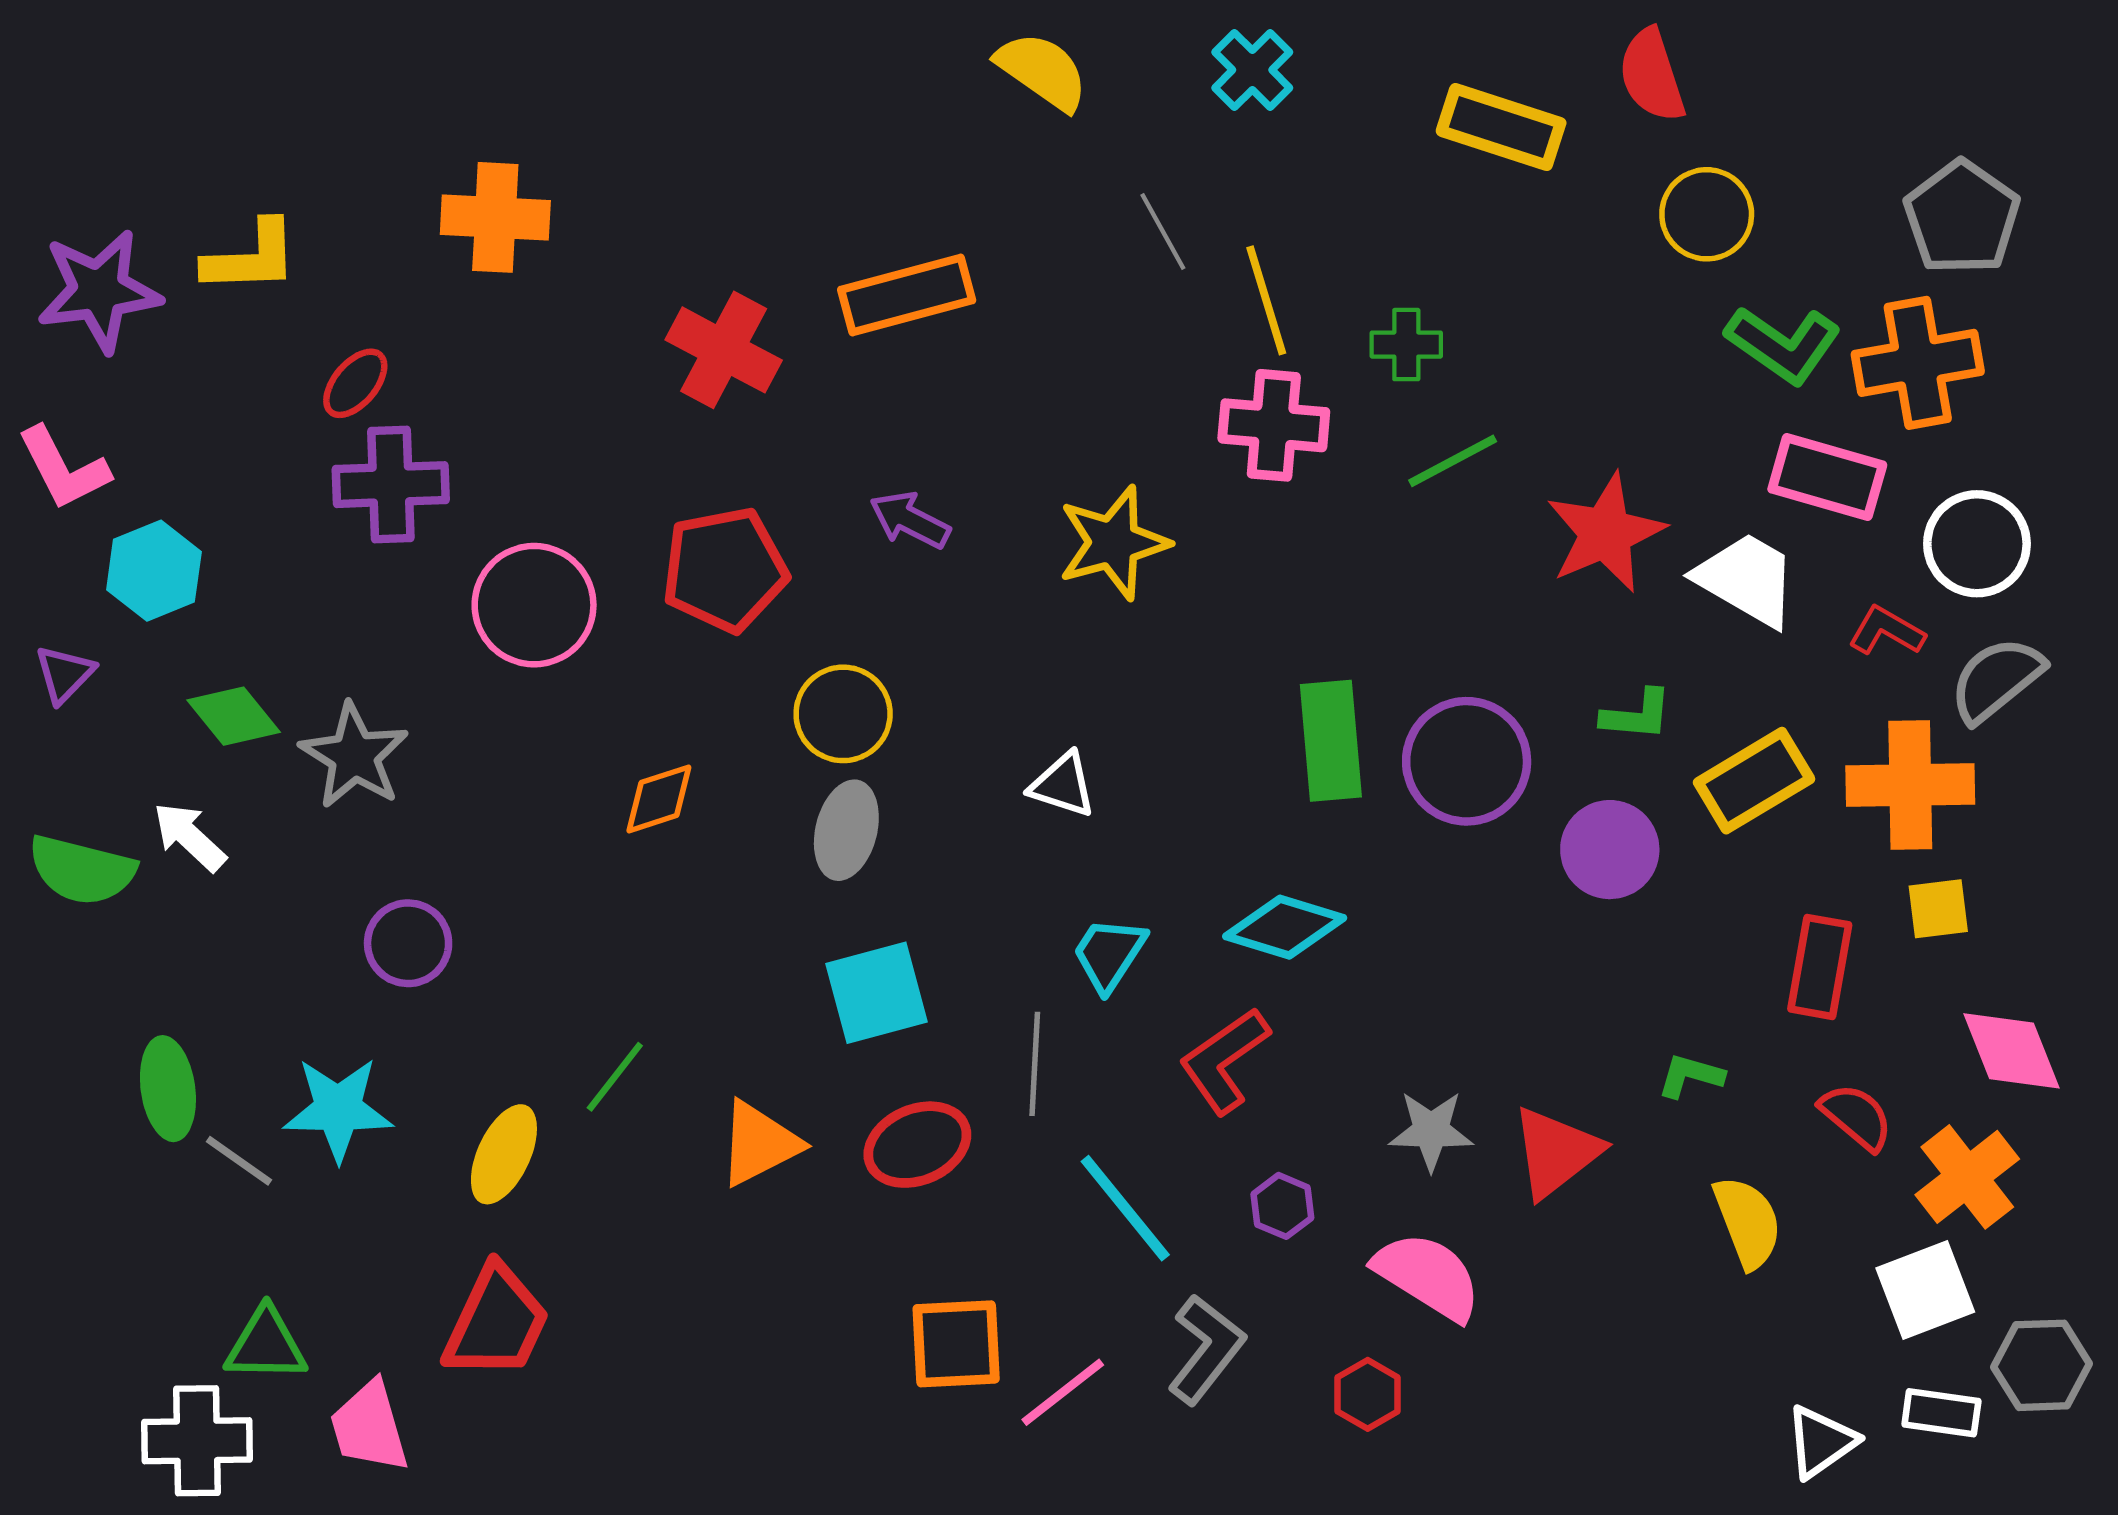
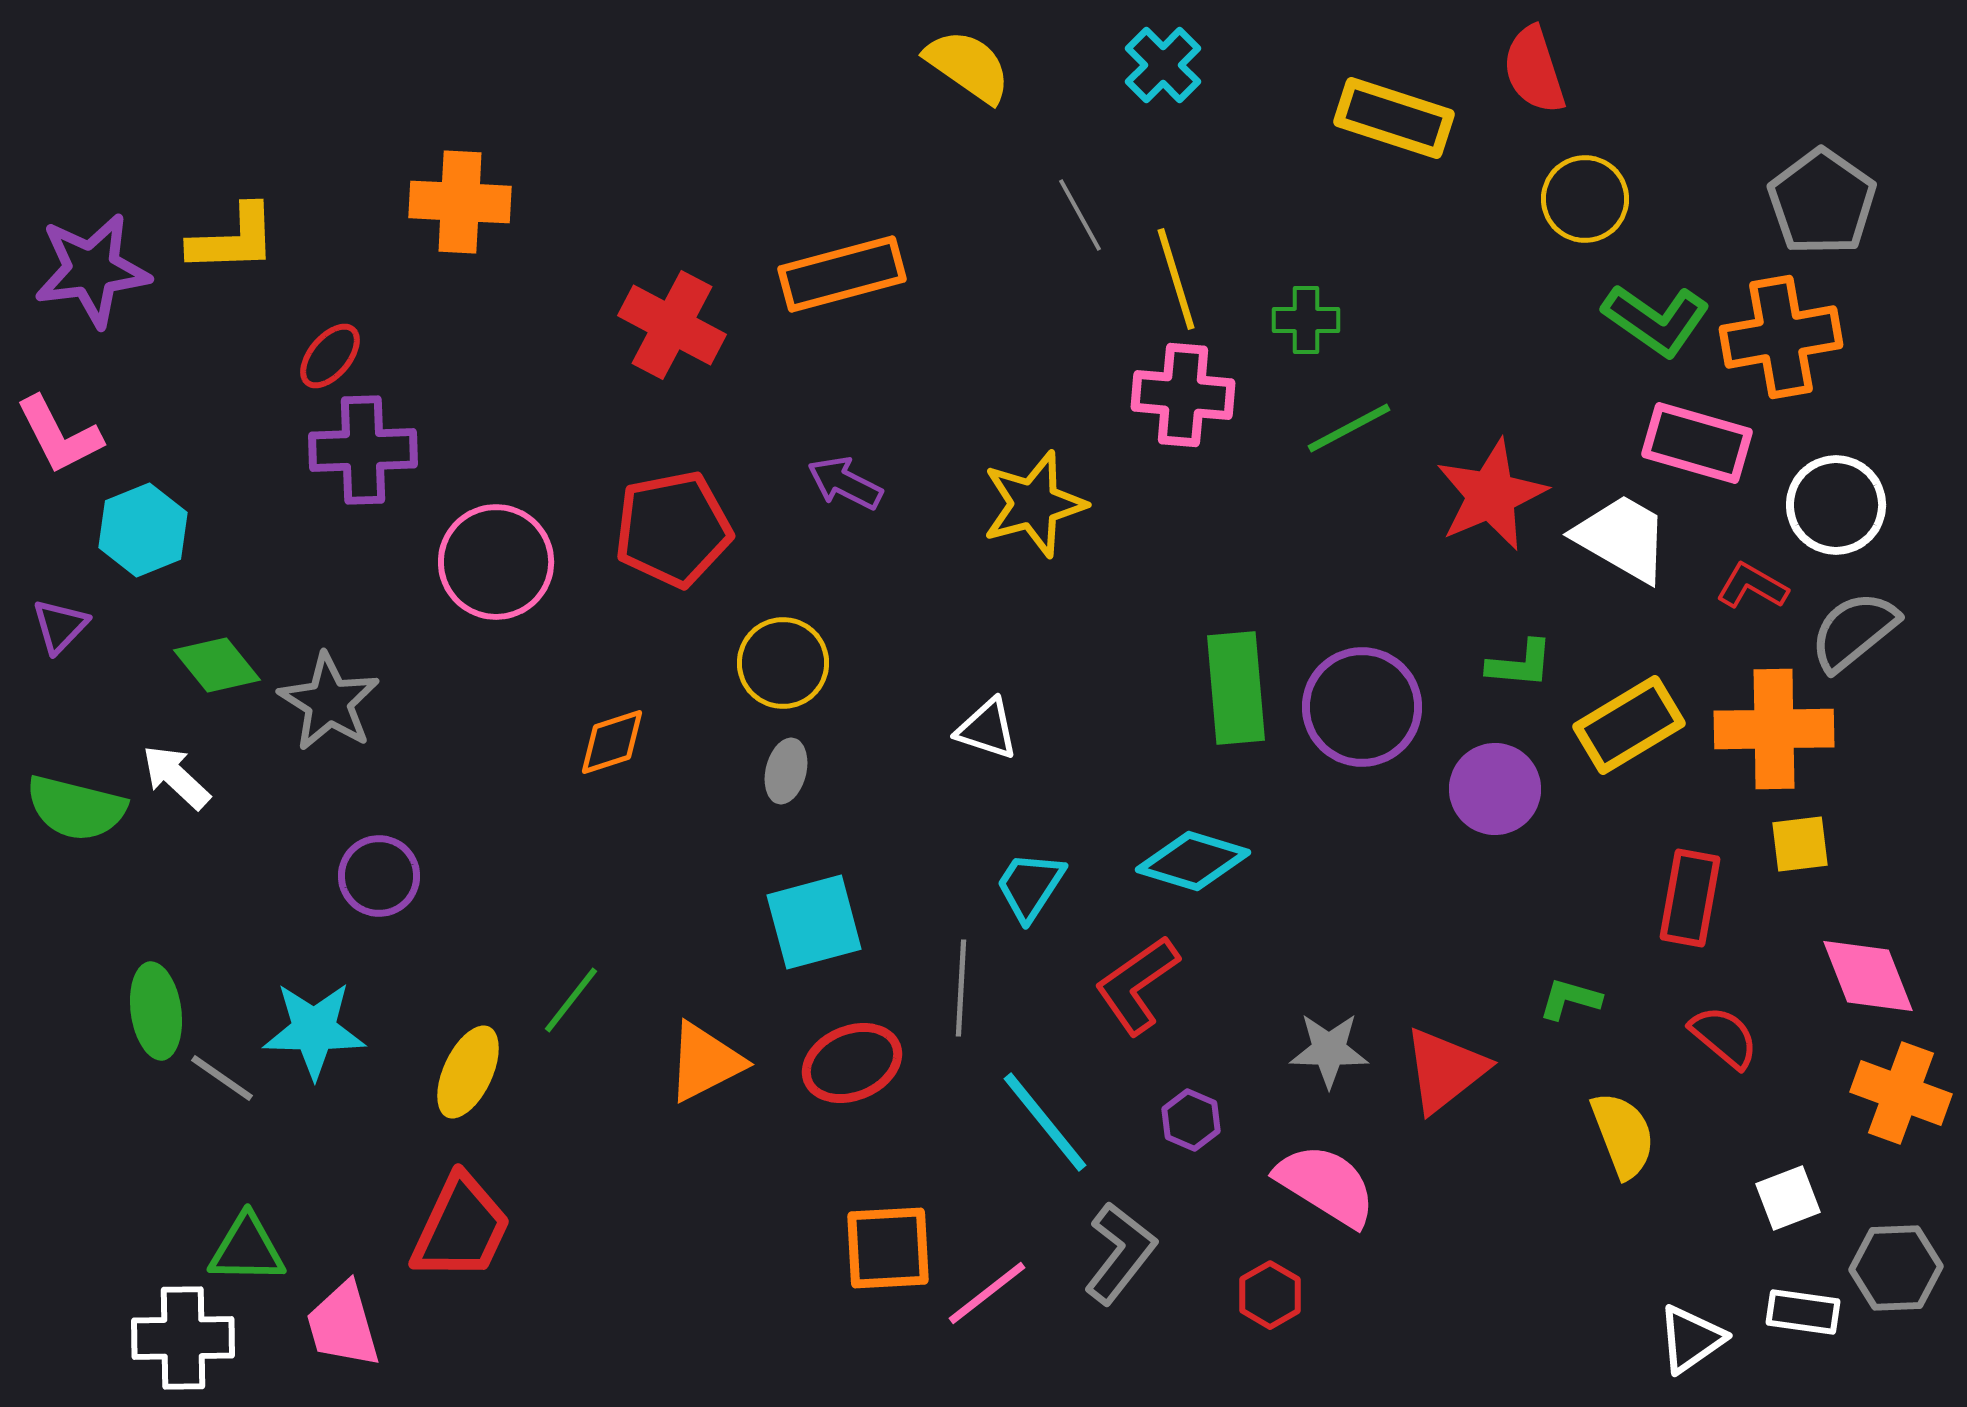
gray ellipse: (846, 830) -> (786, 771), size x0.7
orange cross: (1967, 1177) -> (1901, 1093), moved, turned -32
white square: (1925, 1290) -> (1788, 1198), size x0.7

